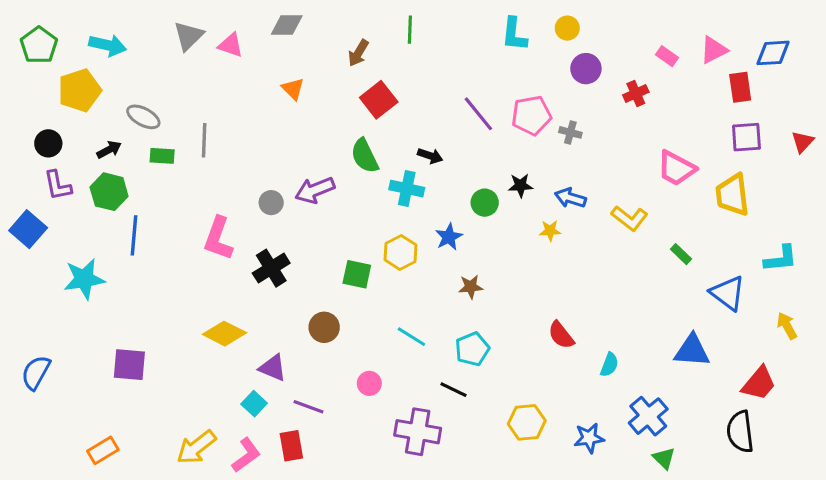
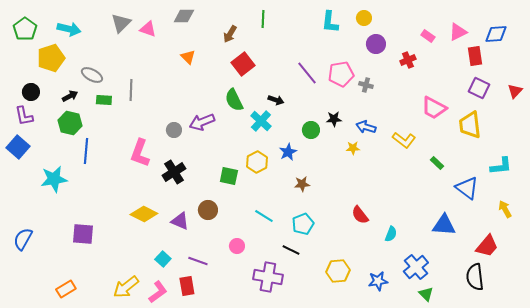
purple square: (746, 137) -> (479, 88), turned 30
purple L-shape: (58, 185) -> (24, 116), moved
cyan cross: (407, 189) -> (261, 121), turned 30
purple triangle: (273, 368) -> (180, 221), moved

